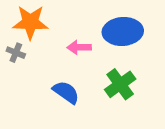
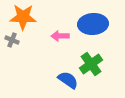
blue semicircle: (66, 92) -> (68, 80), moved

